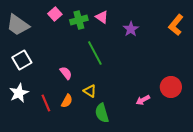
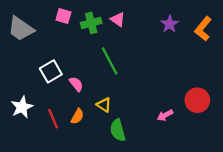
pink square: (55, 14) -> (63, 16), turned -32
purple star: (131, 29) -> (170, 24), moved
white square: (22, 60) -> (51, 71), moved

